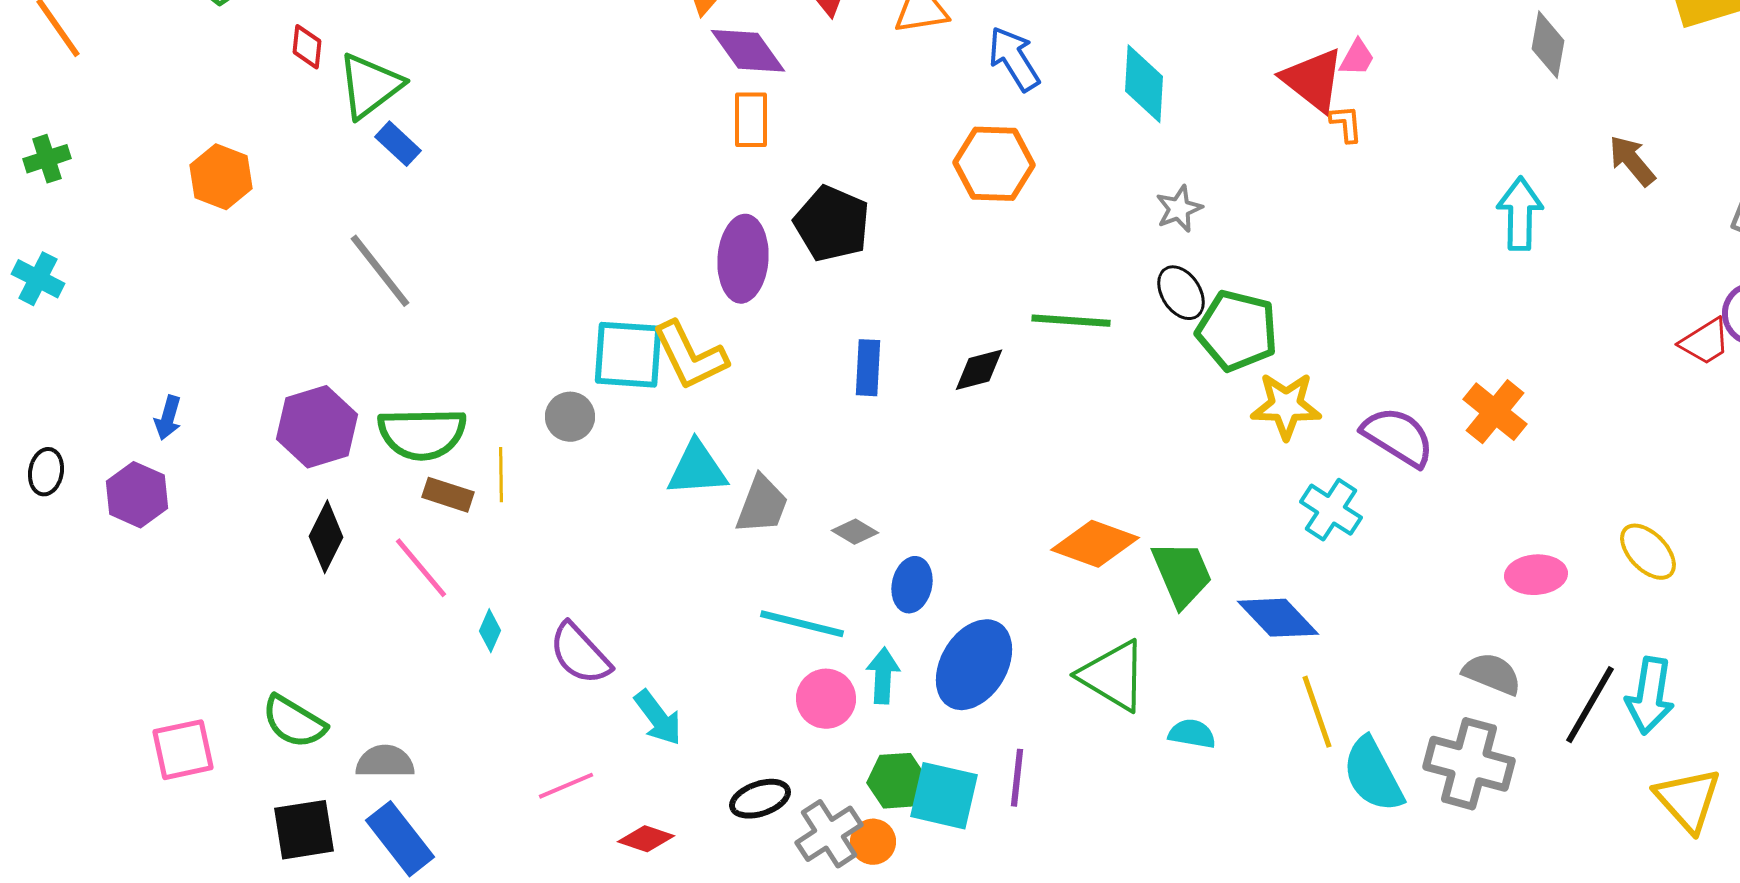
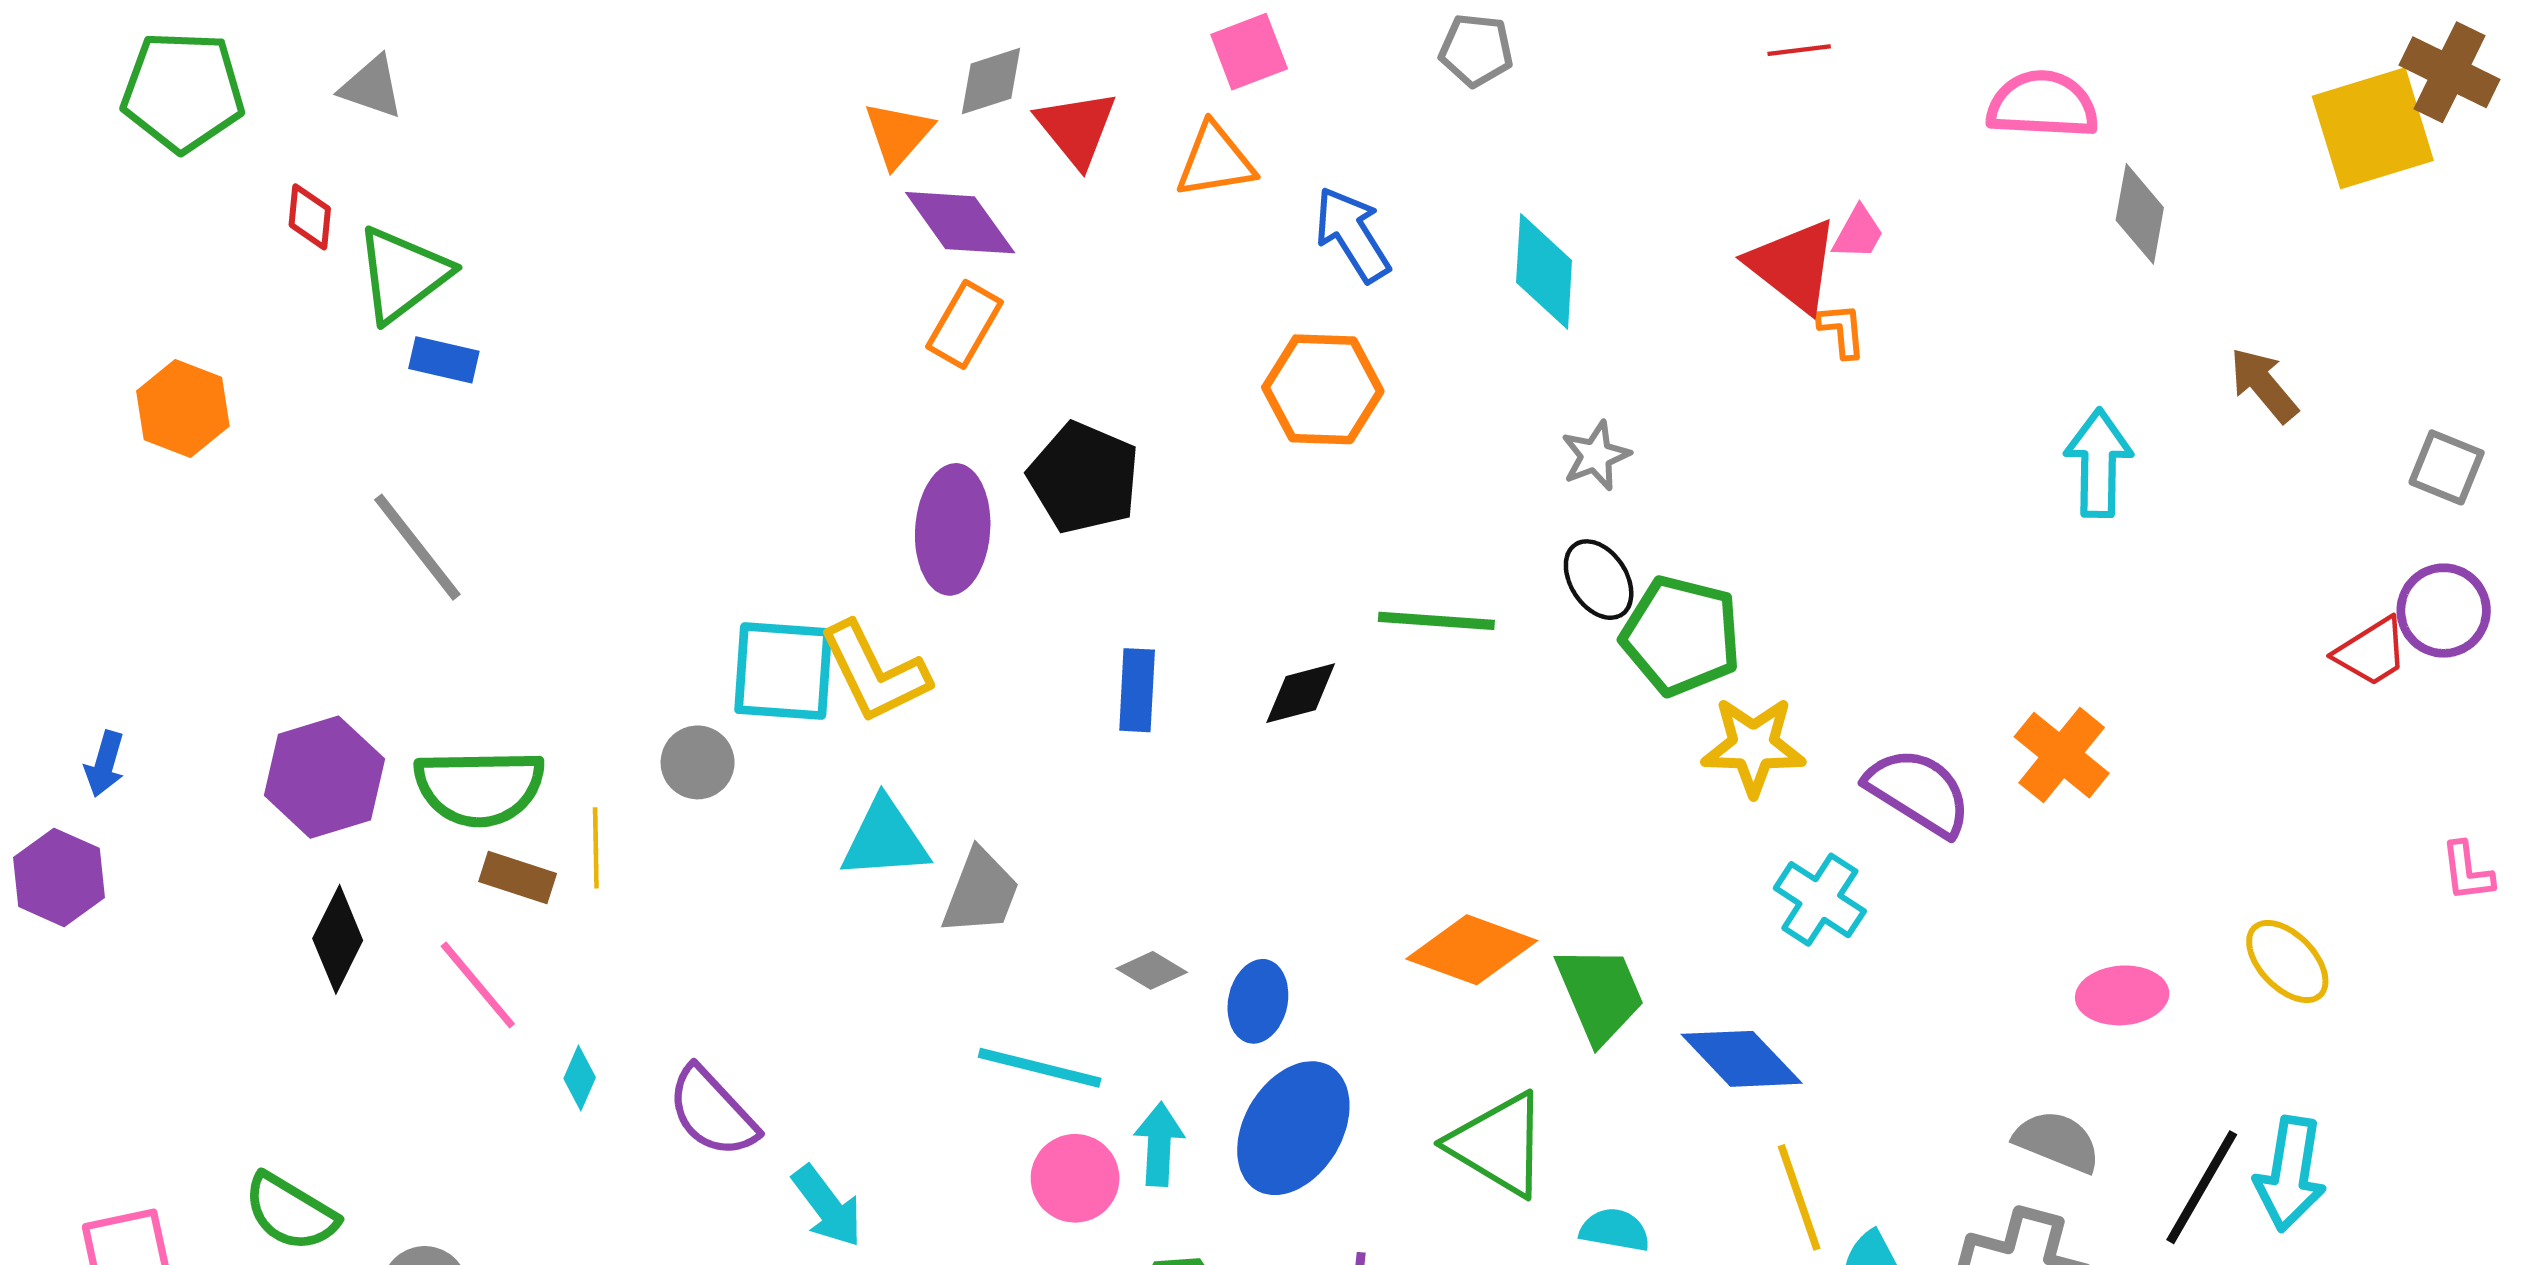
orange rectangle: (751, 120) -> (964, 324), turned 30
blue rectangle: (398, 144) -> (444, 360), turned -30
gray diamond: (855, 532) -> (1152, 970), moved
blue ellipse: (912, 585) -> (1258, 1001), moved

